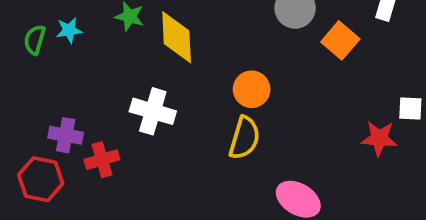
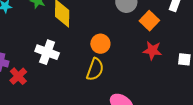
red star: (379, 138) -> (152, 50), moved
red cross: (102, 160) -> (18, 76), turned -30

